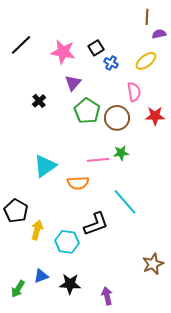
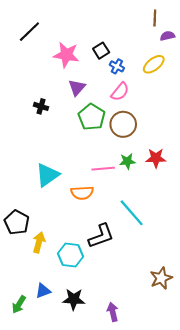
black line: (21, 45) -> (29, 32), moved
pink semicircle: (134, 92) -> (120, 92), moved, turned 48
black cross: (39, 101) -> (41, 106), turned -32
red star: (155, 116) -> (156, 158), moved

